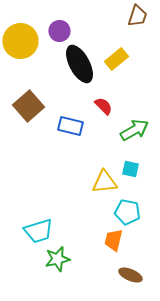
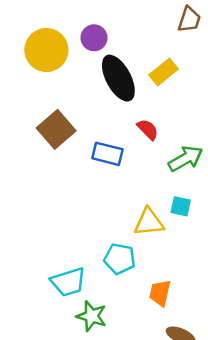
cyan pentagon: (127, 212) -> (120, 259), moved
green star: (57, 259) -> (92, 316), turned 30

